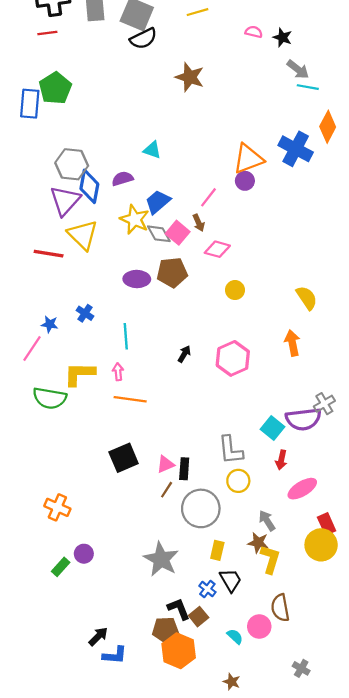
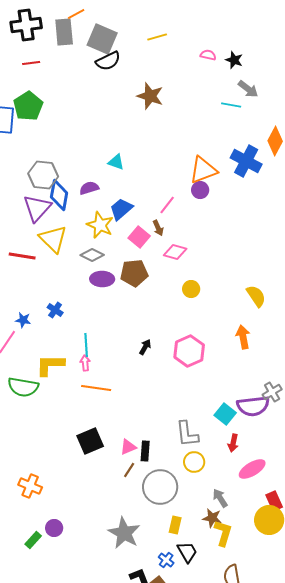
red line: (47, 33) -> (31, 63), moved
cyan line: (308, 87) -> (231, 105), moved
gray diamond: (159, 234) -> (92, 255), moved, turned -35
cyan line: (126, 336) -> (86, 345), moved

